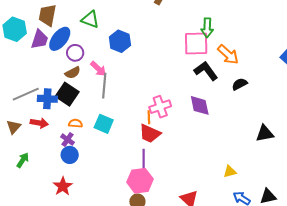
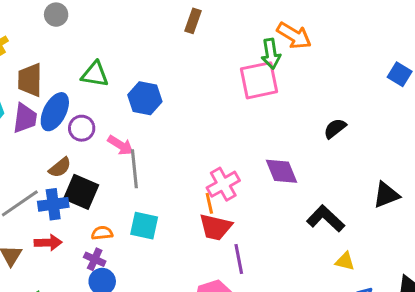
orange arrow: (228, 54) -> (294, 36), moved
black L-shape: (206, 71) -> (326, 219), moved
brown semicircle: (73, 73) -> (60, 167), moved
purple line: (144, 159) -> (239, 259), moved
yellow triangle: (230, 172) -> (345, 261), turned 40

